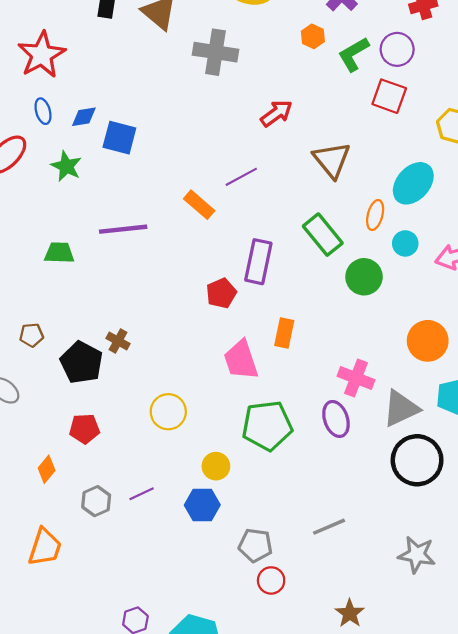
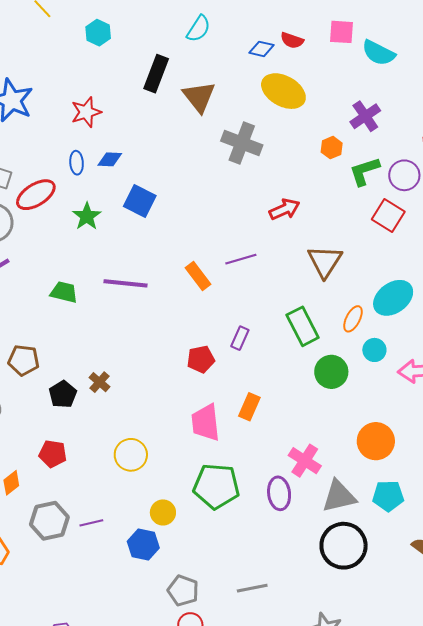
red star: (42, 55) -> (86, 112), size x0.7
blue diamond: (84, 117) -> (110, 159), moved
purple rectangle: (258, 262) -> (240, 338), size x0.6
brown pentagon: (32, 335) -> (23, 360), size x1.4
black pentagon: (81, 362) -> (63, 394), size x0.7
gray hexagon: (96, 501) -> (49, 521), size x1.4

